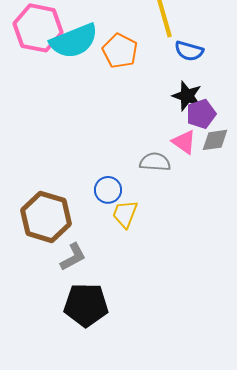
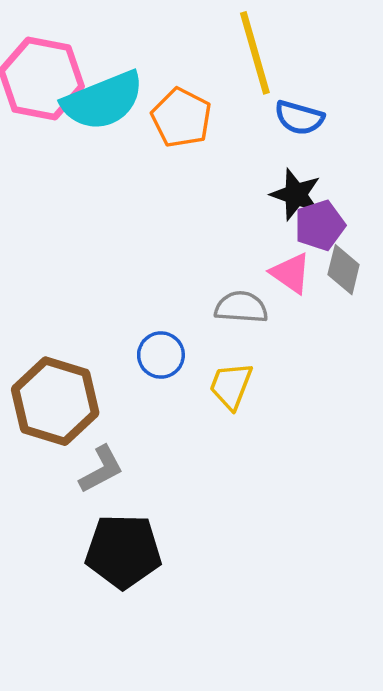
gray diamond: (215, 140) -> (344, 270), turned -68
yellow trapezoid: (125, 214) -> (231, 386), moved

